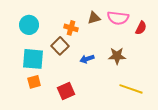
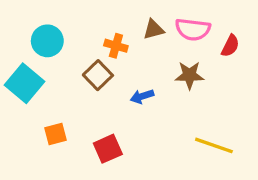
brown star: (117, 56) -> (189, 75), moved
cyan square: (33, 59) -> (24, 83), moved, turned 35

